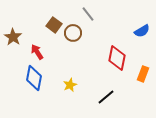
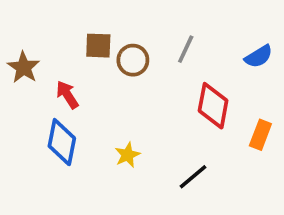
gray line: (88, 14) -> (186, 49), moved, turned 63
brown square: (54, 25) -> (98, 46), turned -35

